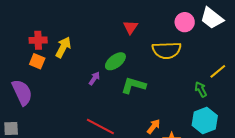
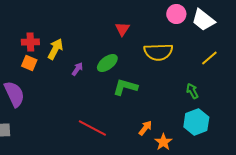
pink circle: (185, 22) -> (176, 14), moved
yellow line: (218, 71) -> (209, 58), moved
purple arrow: (94, 78) -> (77, 69), moved

